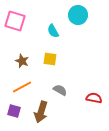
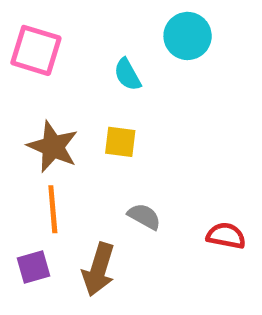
brown star: (22, 61) -> (53, 147), size x1.5
orange line: (22, 87) -> (53, 209), turned -66
purple square: (14, 111) -> (34, 267), turned -32

